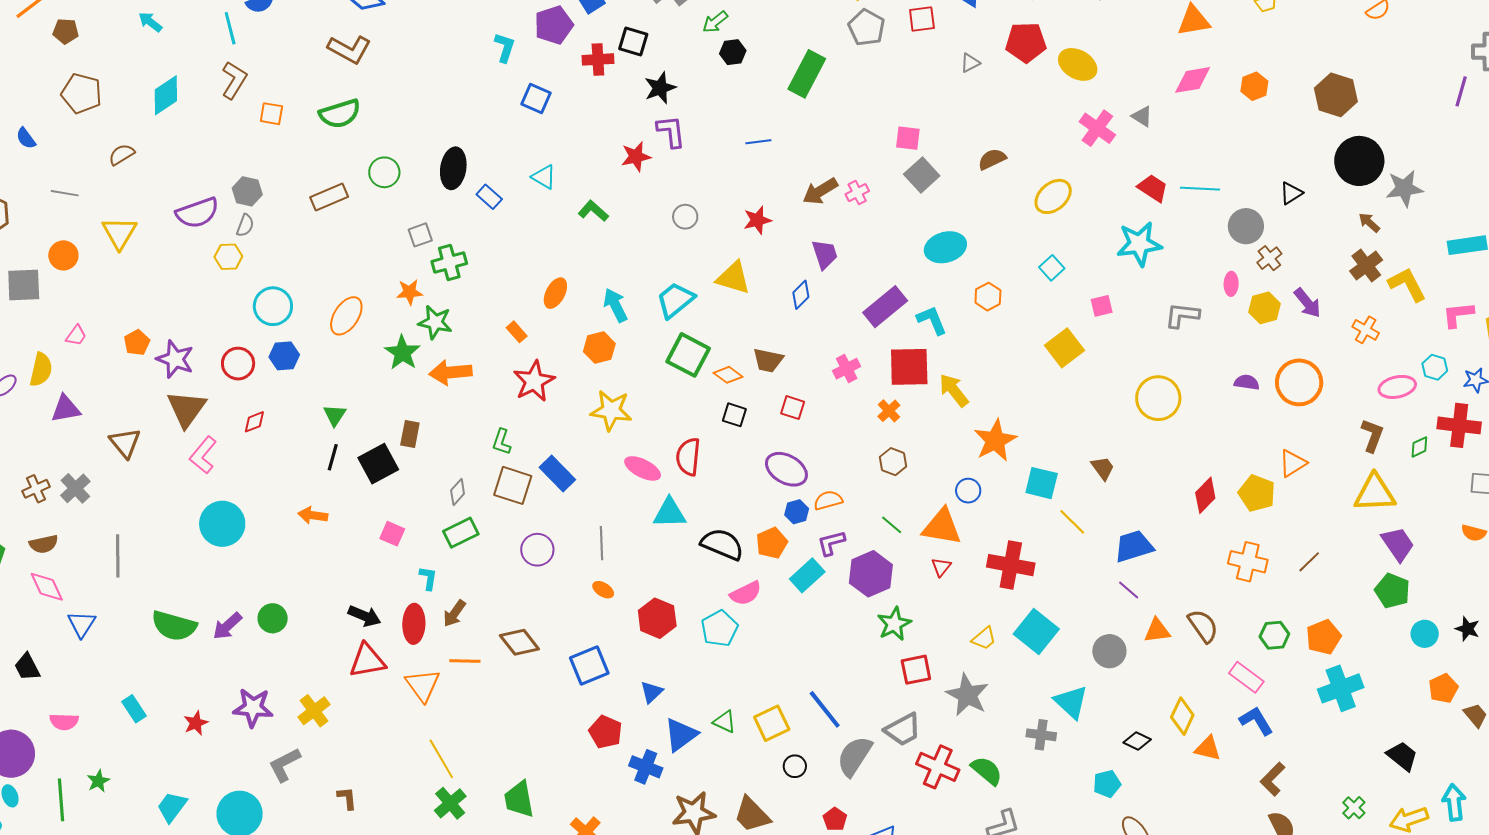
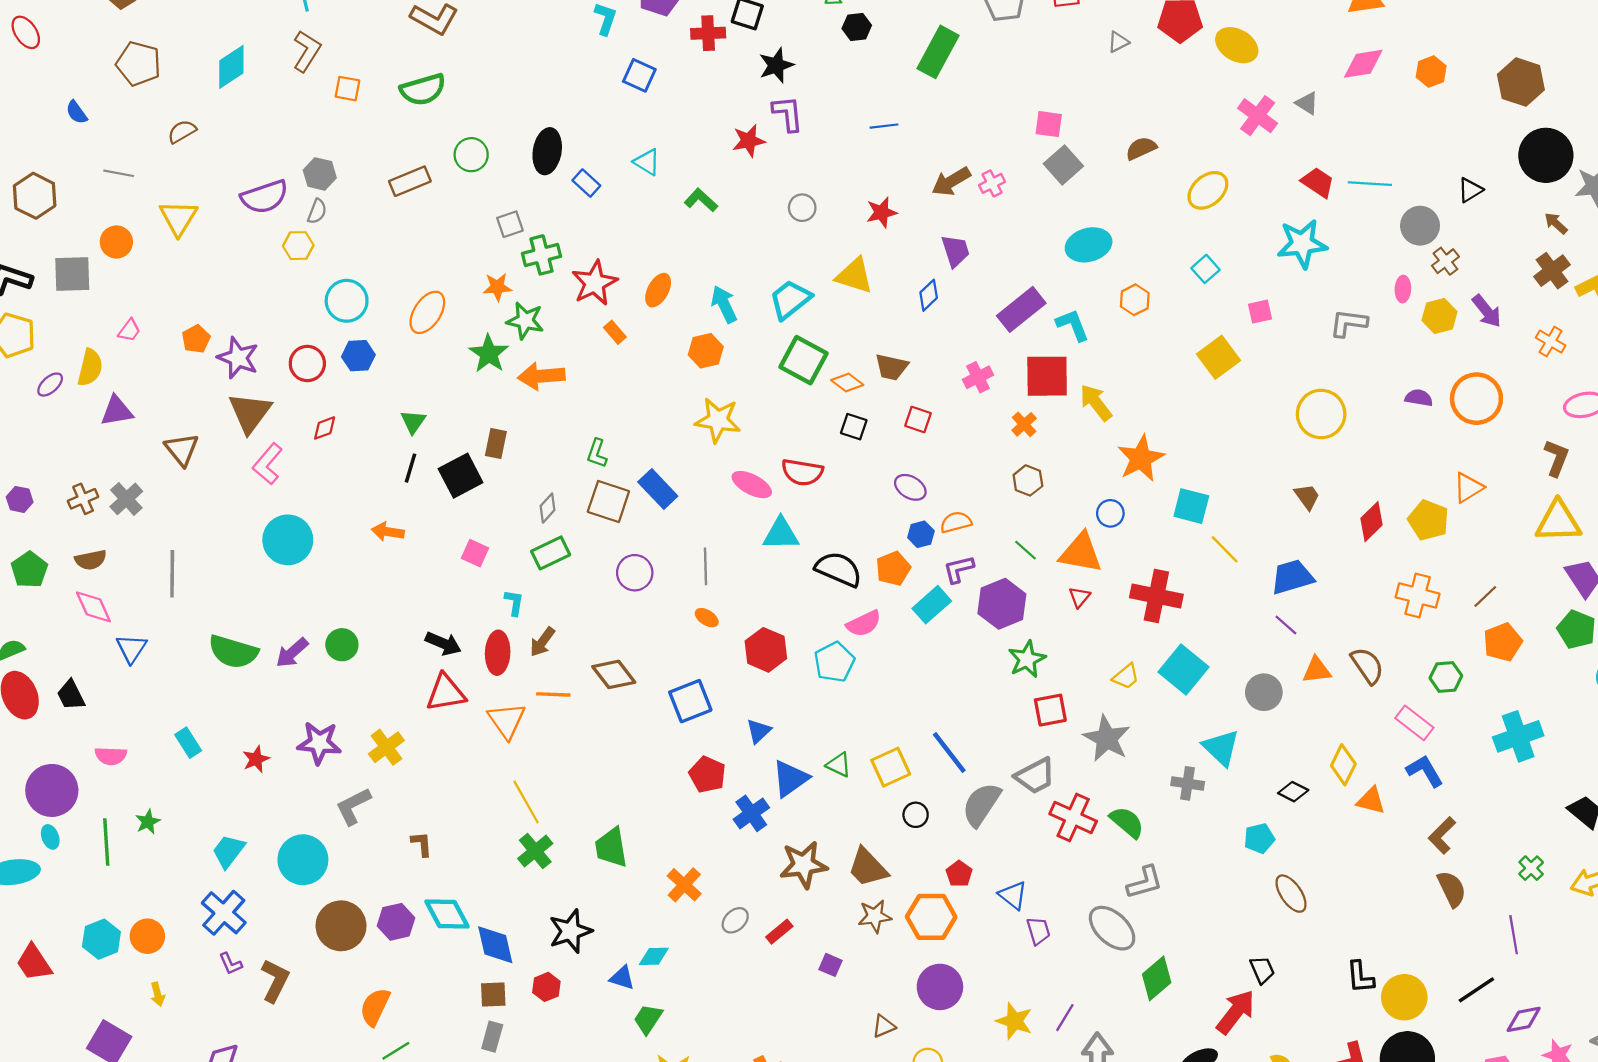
red star: (534, 381) -> (595, 283), moved
red semicircle: (688, 457) -> (802, 472), turned -87
brown trapezoid: (1103, 468) -> (1307, 497), moved
purple ellipse: (786, 469) -> (910, 487), size x0.7
orange pentagon: (1324, 637) -> (1503, 642), moved
blue cross: (646, 767) -> (751, 813), turned 32

